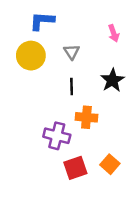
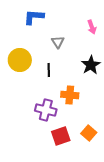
yellow circle: (31, 56) -> (20, 60), moved
black line: (72, 86) -> (49, 70), moved

